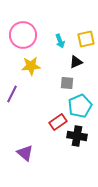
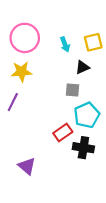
yellow star: (31, 66) -> (21, 72), moved

